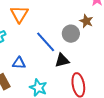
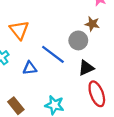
black triangle: (62, 60) -> (86, 68), moved
blue triangle: (19, 63) -> (30, 68), moved

